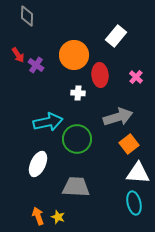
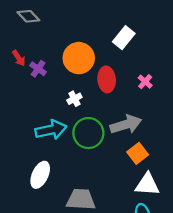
gray diamond: (27, 16) -> (28, 16), turned -45
white cross: (78, 93) -> (74, 99), moved, turned -32
green circle: (77, 139) -> (88, 133), moved

